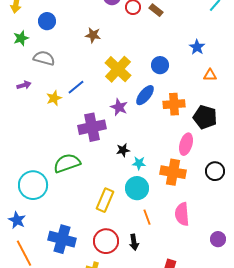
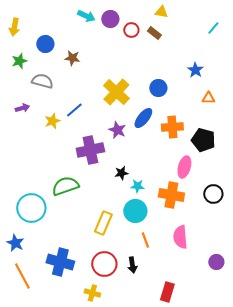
brown star: (93, 35) -> (72, 58), moved

